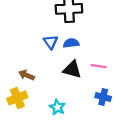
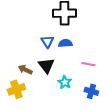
black triangle: (72, 69) -> (46, 66), moved, turned 36
cyan star: (57, 107) -> (65, 82), moved

